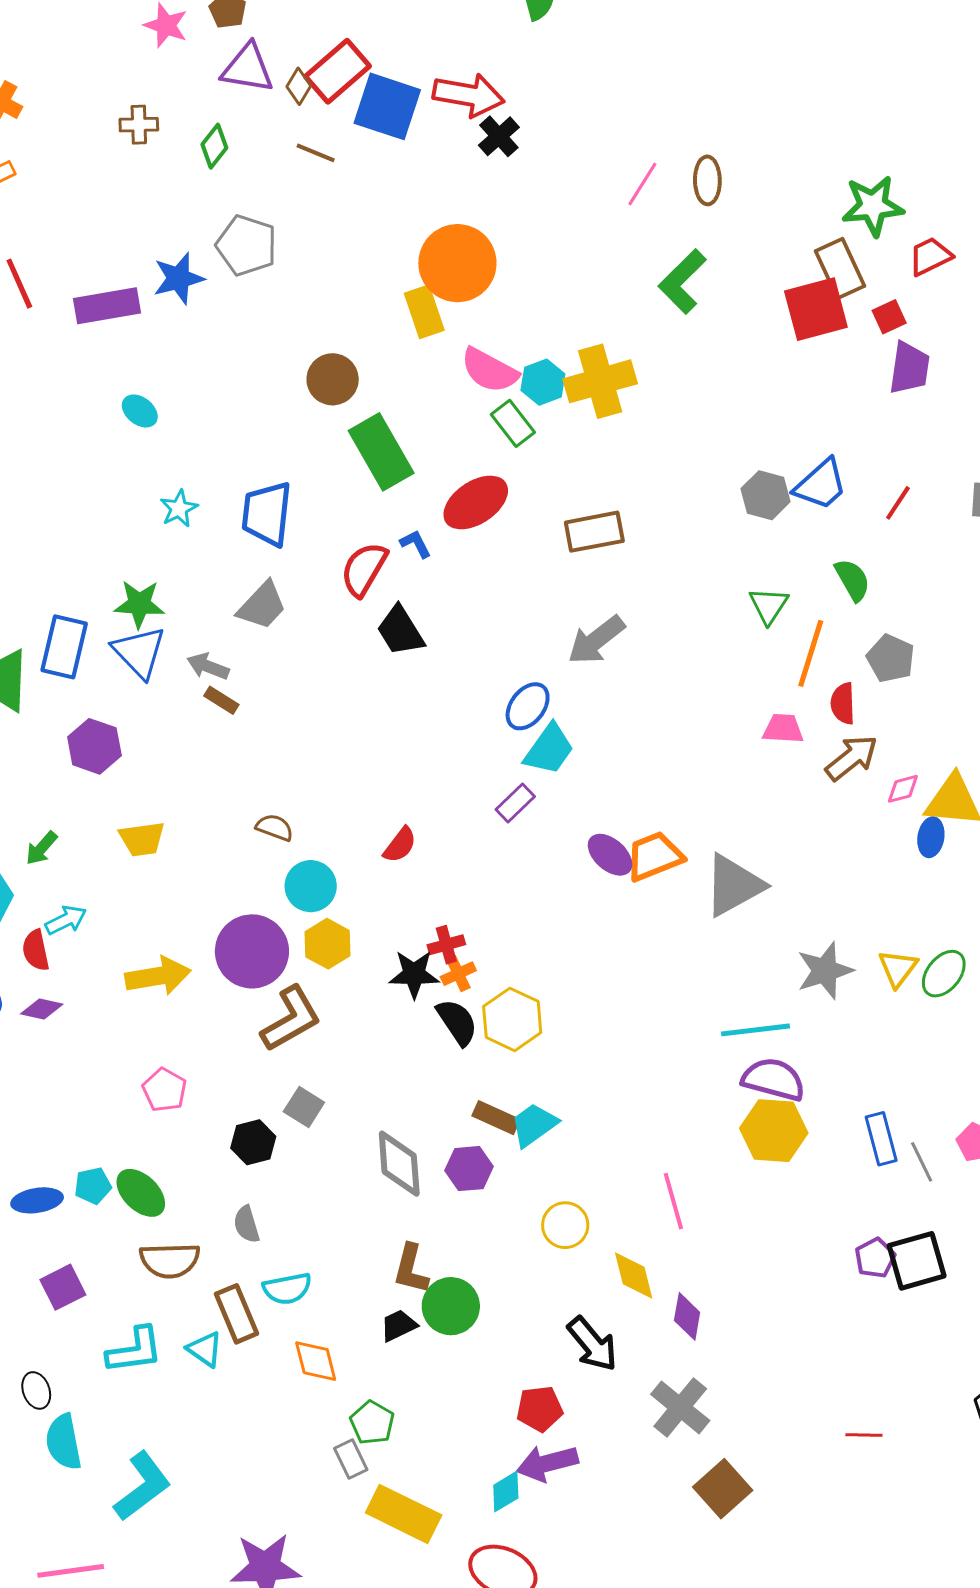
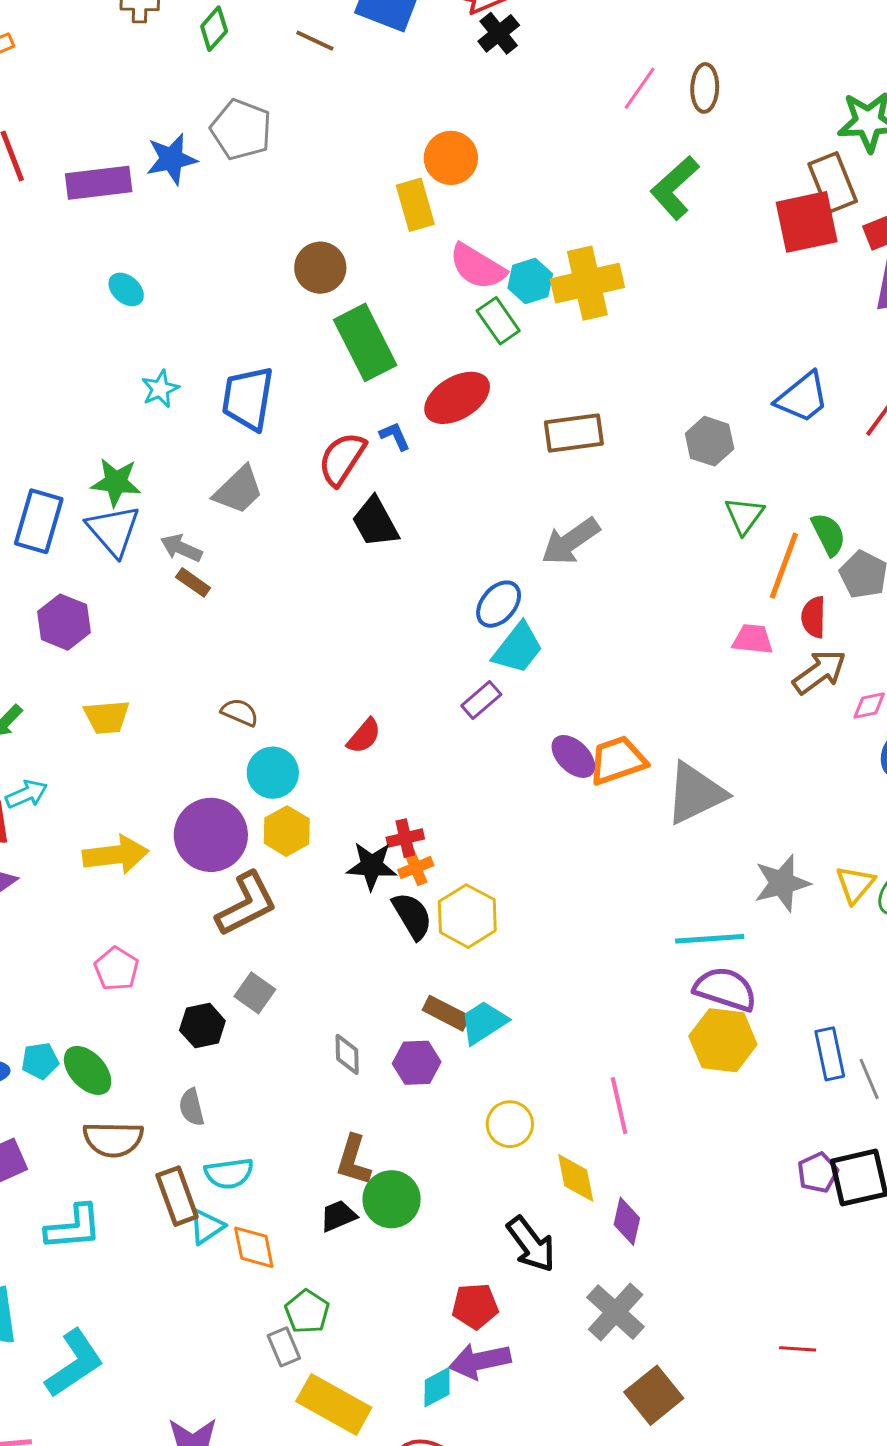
orange circle: (457, 263) -> (451, 158), size x0.7
gray hexagon: (765, 495) -> (710, 441), moved
green semicircle: (852, 580) -> (828, 534), moved
gray diamond: (399, 1164) -> (347, 1054), size x0.6
cyan triangle: (205, 1349) -> (207, 1227), moved, turned 48

